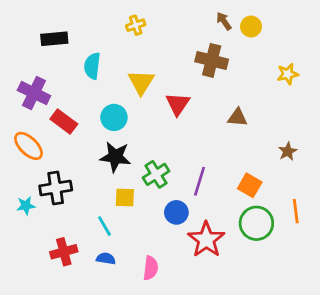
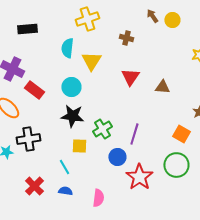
yellow cross: (136, 25) -> (87, 19), size x1.6
brown cross: (212, 60) -> (126, 38), moved, size x0.6
cyan semicircle: (92, 66) -> (67, 48), moved
red triangle: (178, 104) -> (130, 77), moved
orange square: (250, 185) -> (181, 134), moved
red cross: (64, 252) -> (34, 186), turned -30

